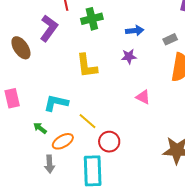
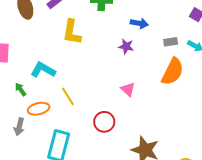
yellow L-shape: (87, 66) -> (72, 32), moved
red circle: (109, 142) -> (104, 122), moved

